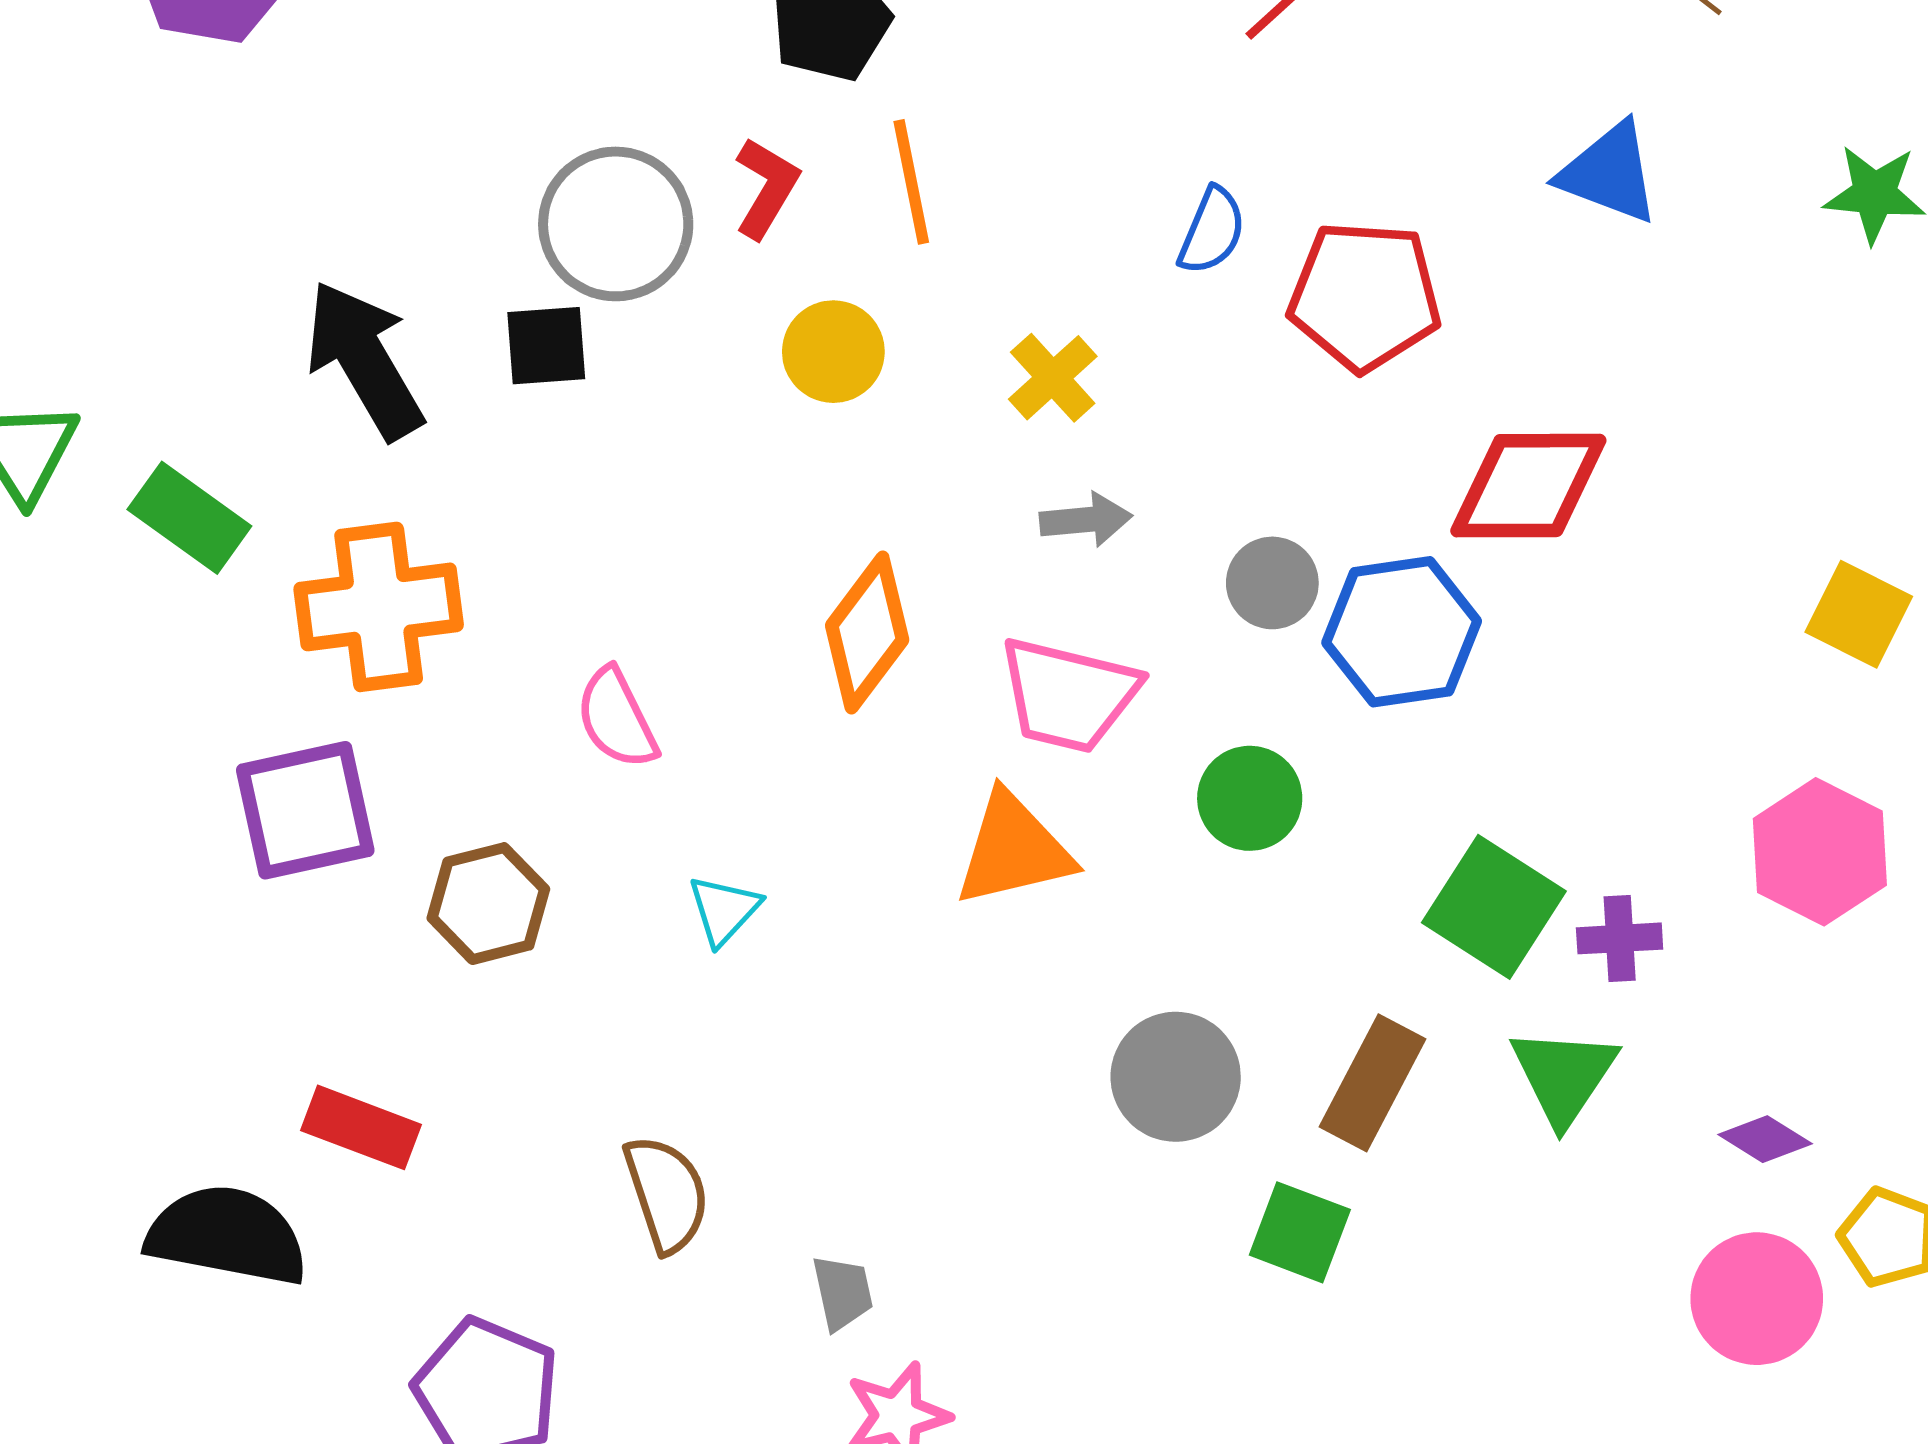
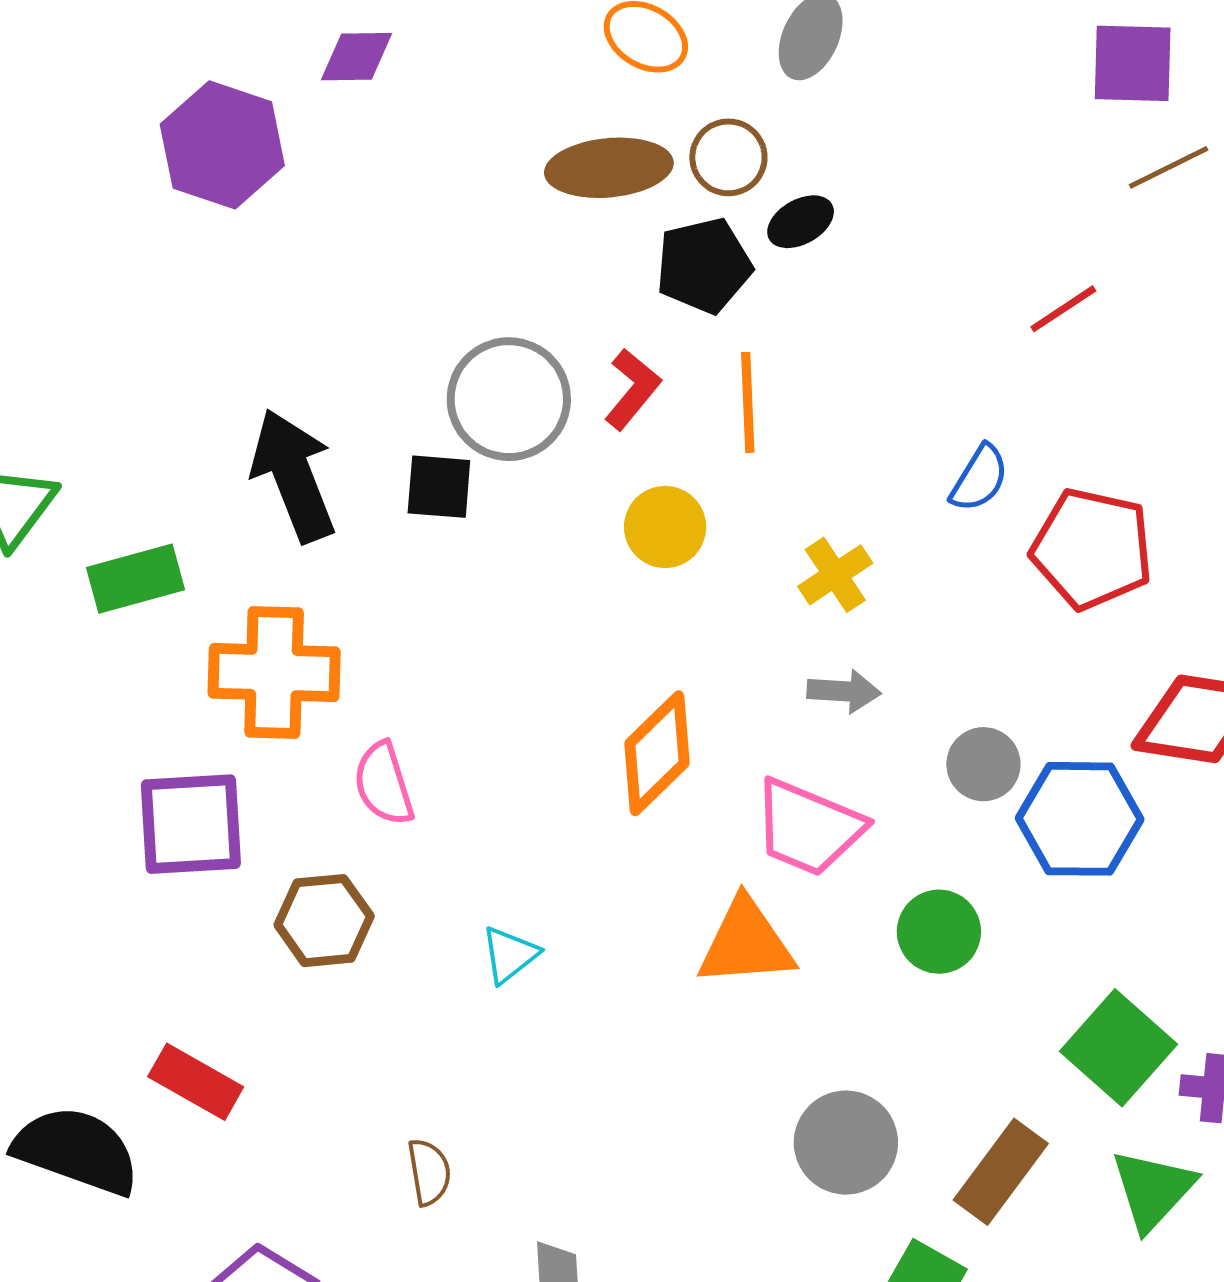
green rectangle: (189, 518) -> (136, 579), turned -60
pink semicircle: (617, 718) -> (384, 784), moved
brown semicircle: (667, 1194) -> (429, 1172), size x0.7

